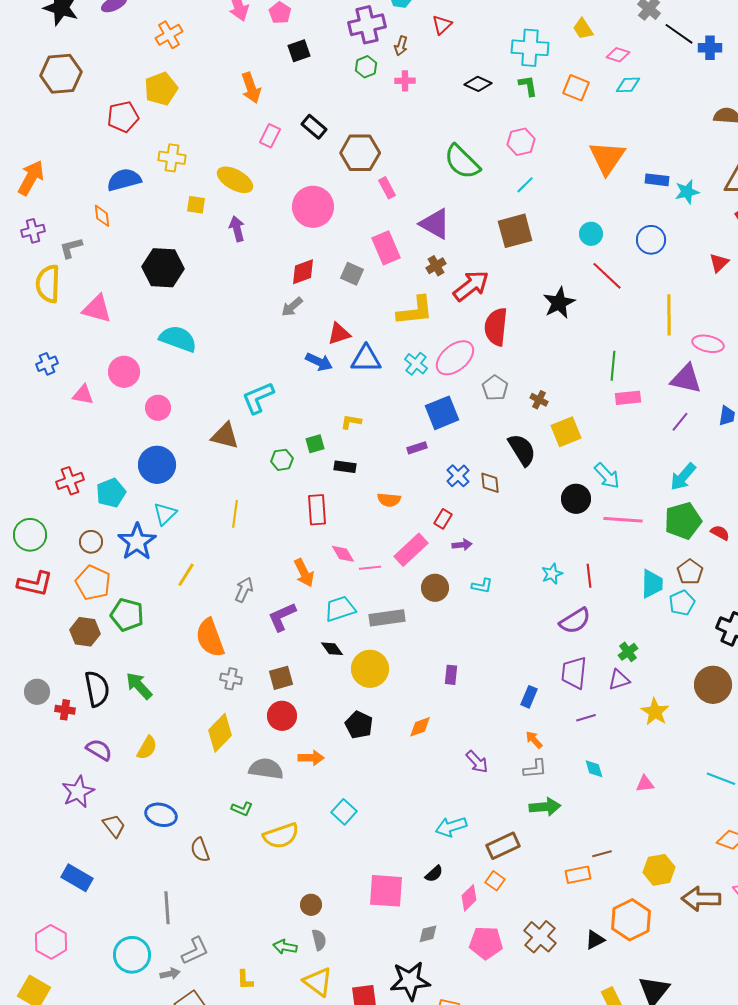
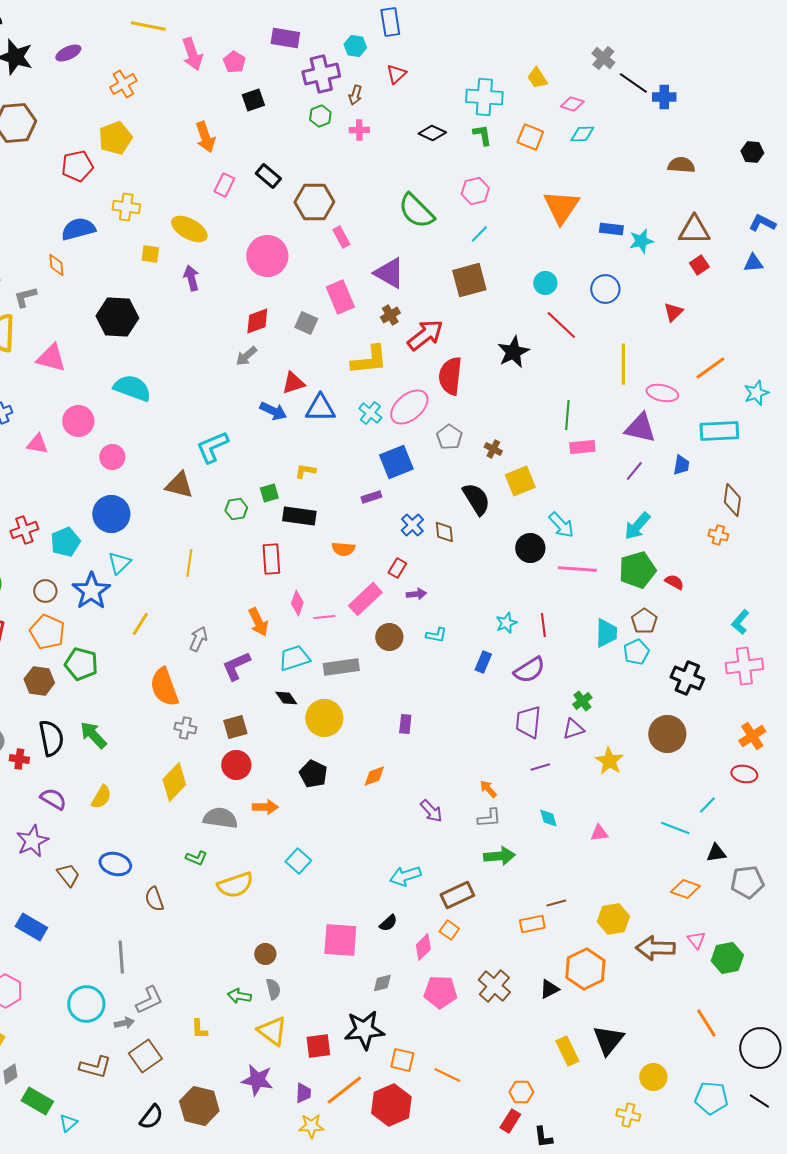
black rectangle: (345, 467) -> (299, 516), size x1.5
pink diamond: (343, 554) -> (297, 603), turned 50
blue rectangle: (529, 697) -> (483, 662), moved

